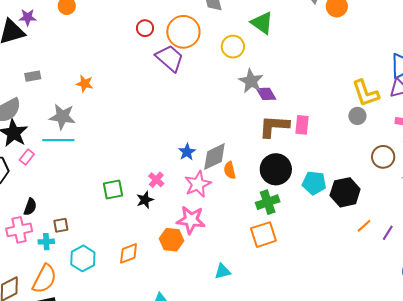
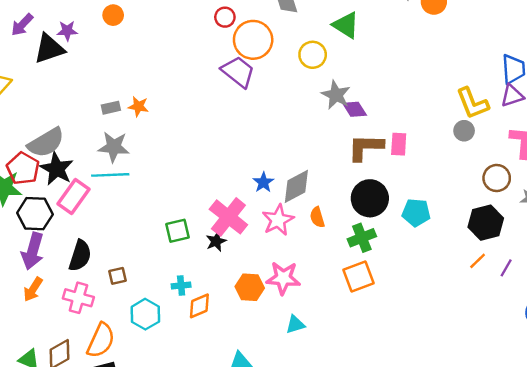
red circle: (145, 28) -> (225, 17), moved
gray rectangle: (33, 76) -> (111, 108), moved
pink rectangle: (27, 157) -> (73, 197), size x1.8
orange semicircle: (230, 170) -> (317, 217), moved
pink cross: (156, 180) -> (228, 217), size x2.0
black hexagon: (345, 192) -> (486, 223), moved
black semicircle: (30, 207) -> (80, 256), size x1.5
pink star: (191, 220) -> (283, 278), moved
pink cross: (19, 230) -> (78, 298), moved, turned 30
cyan cross: (46, 242) -> (181, 285), moved
cyan triangle: (222, 271) -> (295, 324), moved

